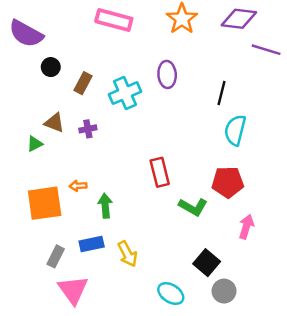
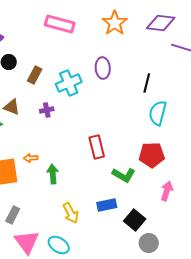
purple cross: (88, 129) -> (47, 110), moved
blue rectangle: (92, 244) -> (107, 205), moved
cyan ellipse: (171, 294) -> (59, 245), moved

